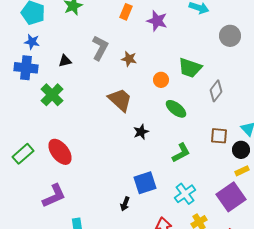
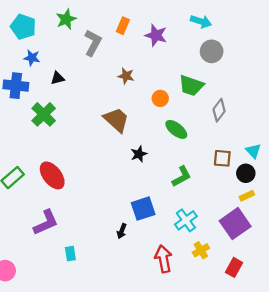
gray circle: (230, 36) -> (212, 51), moved
blue star: (32, 42) -> (32, 58), moved
gray L-shape: (100, 48) -> (93, 43), moved

